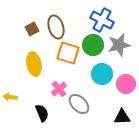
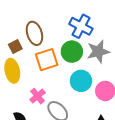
brown square: (32, 29) -> (15, 47), moved
orange square: (68, 53) -> (47, 60), turned -35

